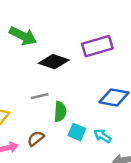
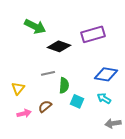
cyan arrow: (102, 136) -> (104, 98), moved

